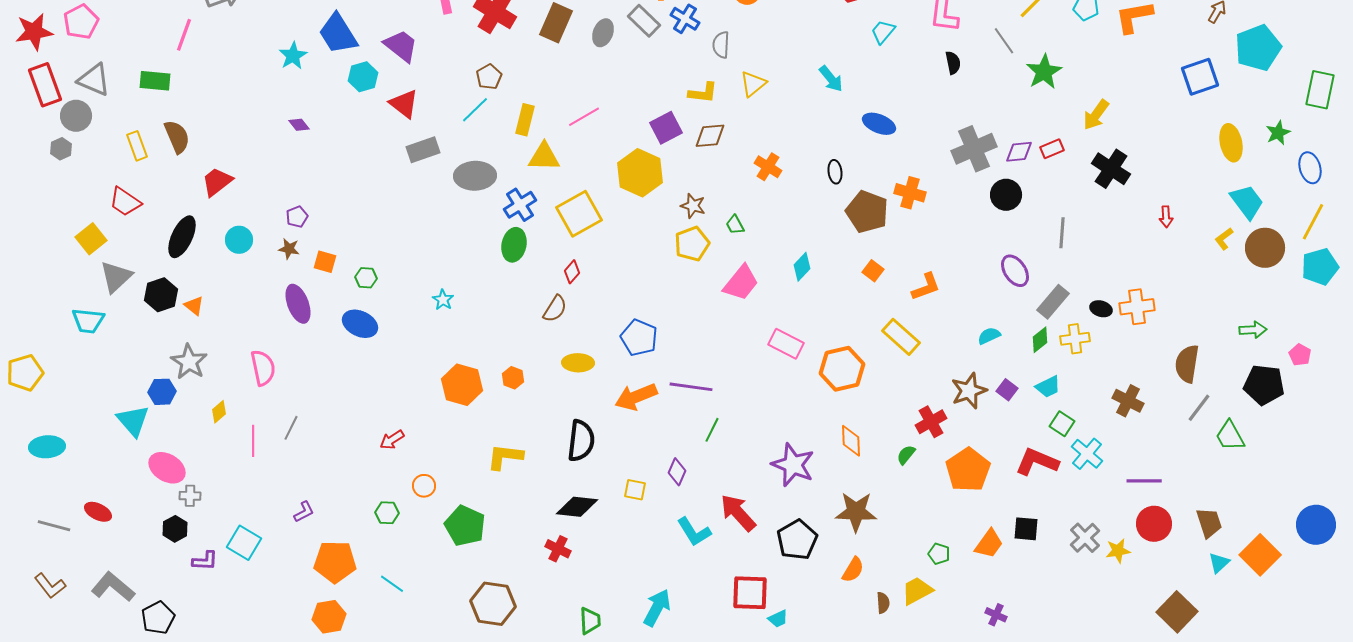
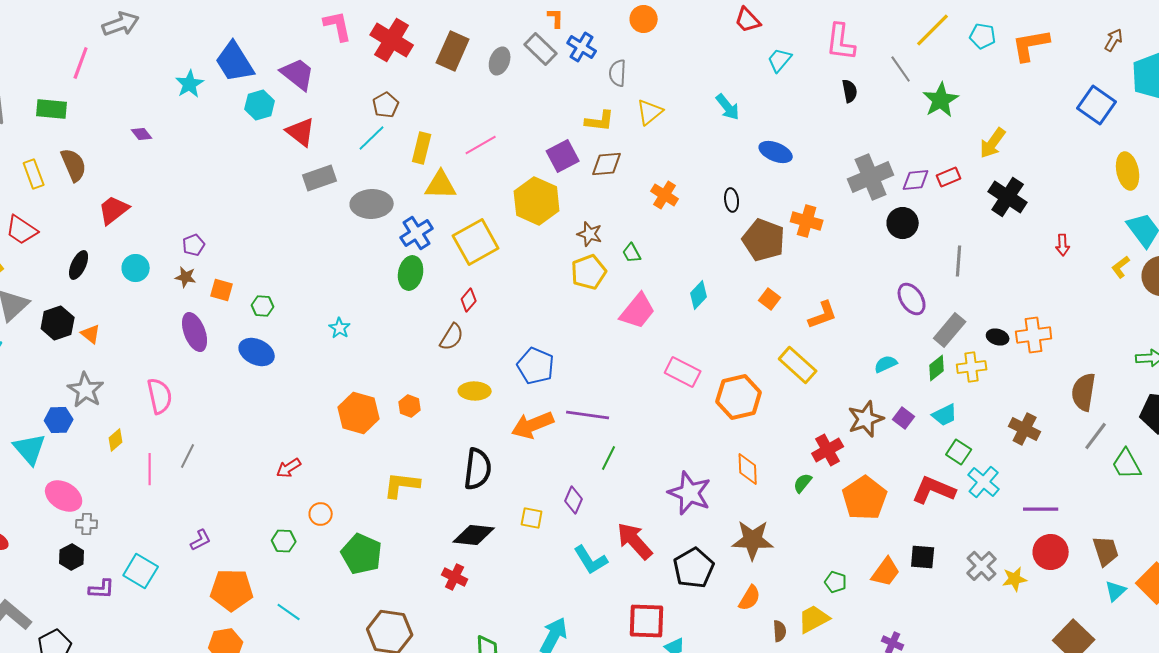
blue square: (1200, 77) -> (1097, 105), turned -36
purple diamond: (299, 125) -> (142, 134), moved
black ellipse: (182, 237) -> (79, 265), size x0.7

